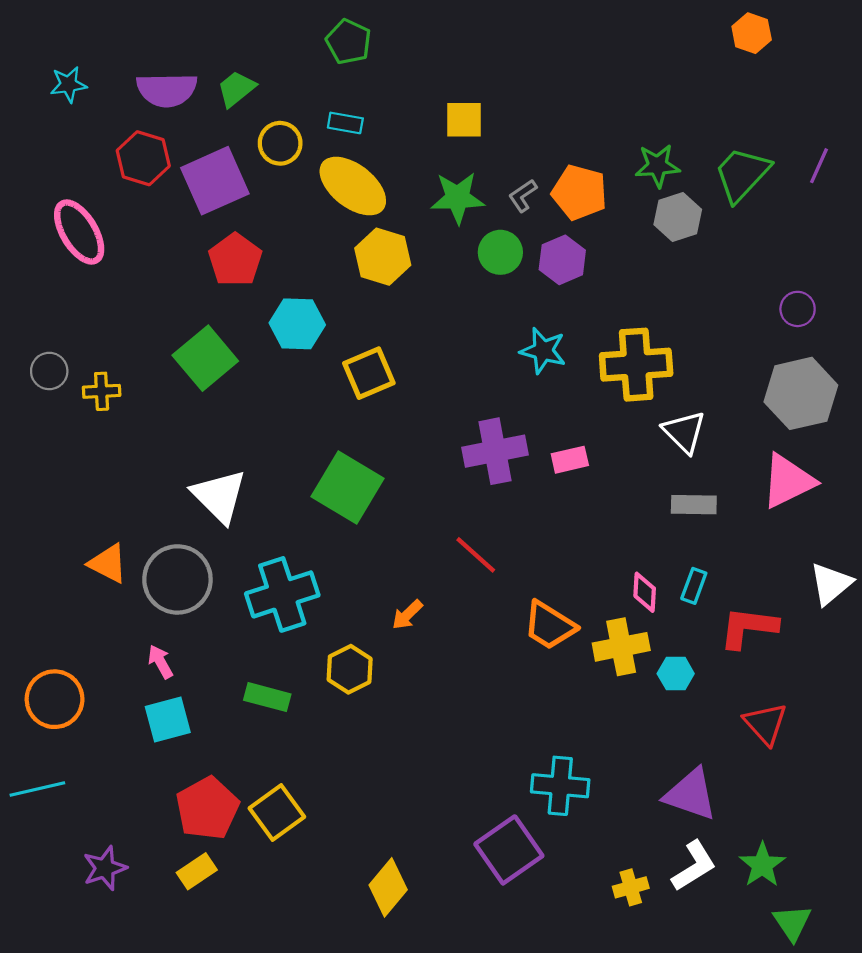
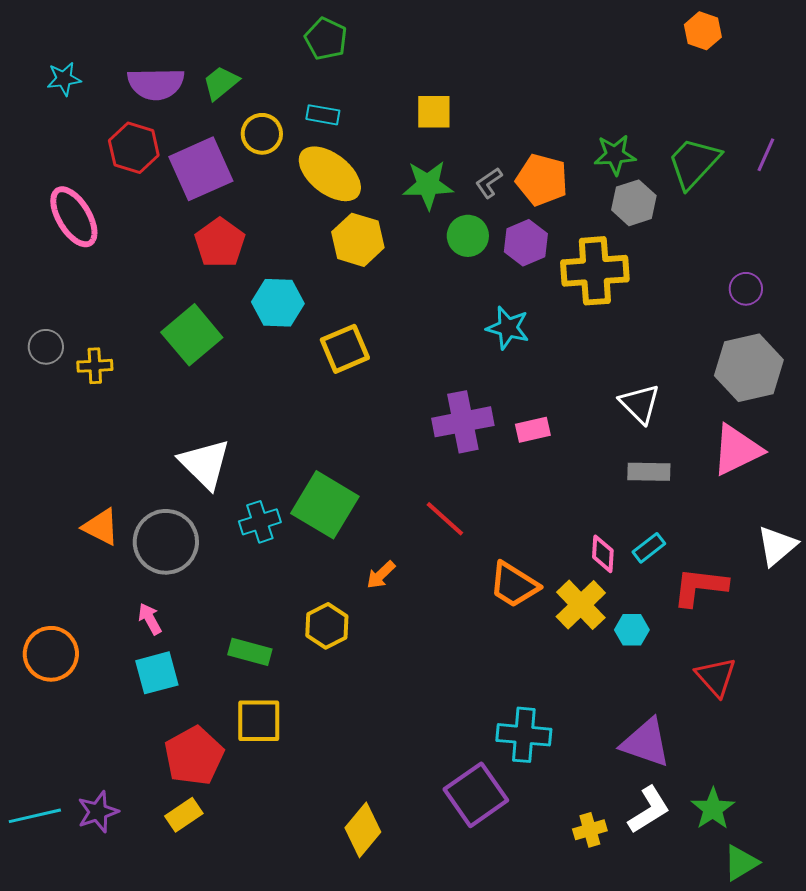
yellow cross: (636, 365) -> (595, 271), moved
green square: (347, 488) -> (325, 505), moved
cyan rectangle: (694, 586) -> (649, 548), turned 32
cyan cross: (282, 594) -> (260, 522), moved, size x0.6
yellow cross: (621, 647) -> (581, 605), turned -33
cyan line: (37, 789) -> (35, 816), moved
yellow square: (277, 813) -> (259, 721), moved, turned 36
green triangle: (792, 923) -> (741, 863), turned 33

